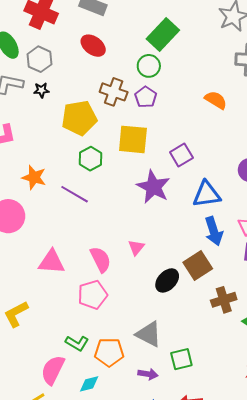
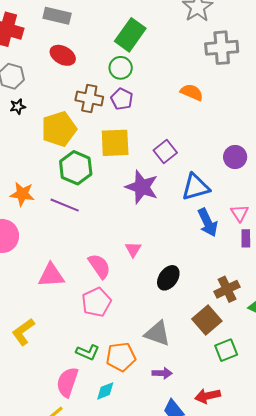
green hexagon: (91, 159) -> (76, 168), size x1.4
brown square: (198, 266) -> (207, 320), moved
green square: (181, 359) -> (226, 350), moved

